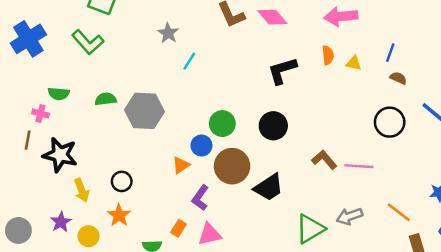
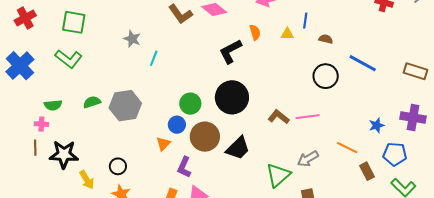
blue line: (390, 53) -> (305, 21), moved
orange semicircle: (328, 55) -> (255, 32), moved
black circle: (273, 126) -> (232, 97), size x1.4

